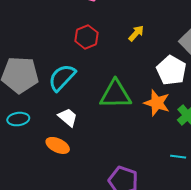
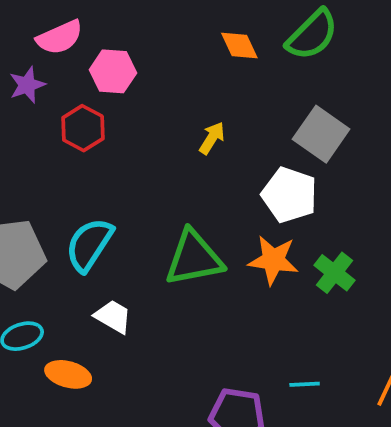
red hexagon: (87, 37) -> (83, 128), moved
orange ellipse: (58, 145) -> (68, 374), moved
cyan line: (178, 157) -> (305, 384), moved

